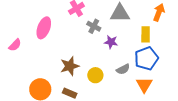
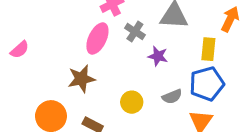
pink ellipse: (44, 28) -> (97, 39), moved
brown star: (70, 66) -> (81, 79), moved

